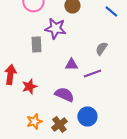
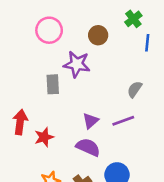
blue line: (111, 12) -> (147, 43), turned 56
purple triangle: (71, 64) -> (91, 121), moved, turned -40

